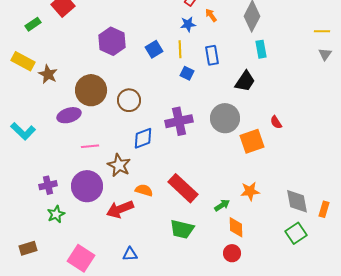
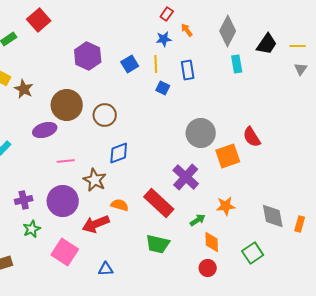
black trapezoid: (245, 81) -> (267, 44), moved
purple cross: (179, 121) -> (186, 177), moved, turned -36
red semicircle: (276, 122) -> (252, 137), size x1.5
green square: (296, 233) -> (253, 253), moved
pink square: (81, 258) -> (65, 252), moved

